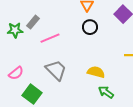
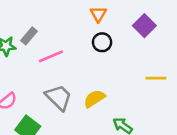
yellow semicircle: (96, 72) -> (94, 99), moved, turned -48

